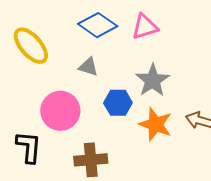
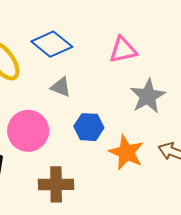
blue diamond: (98, 25) -> (52, 44), moved
gray star: (153, 80) -> (148, 96), moved

